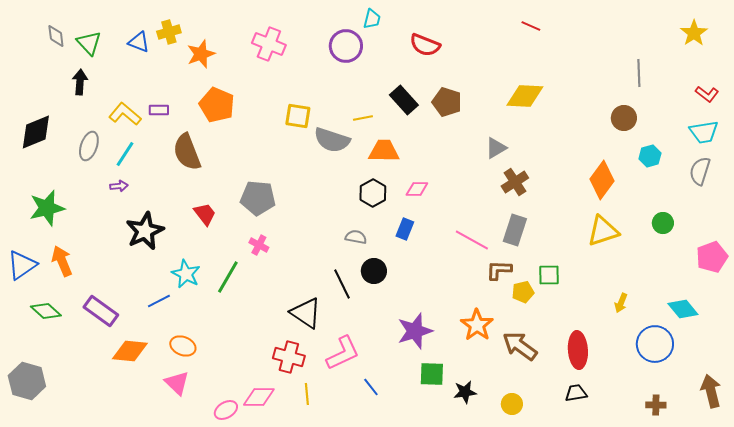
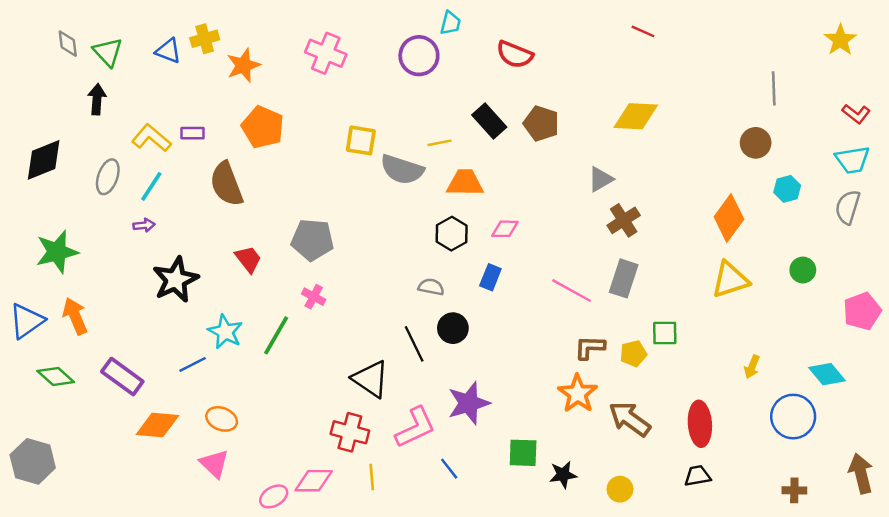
brown L-shape: (499, 270) -> (590, 348), moved
purple star: (415, 331) -> (469, 403), moved

